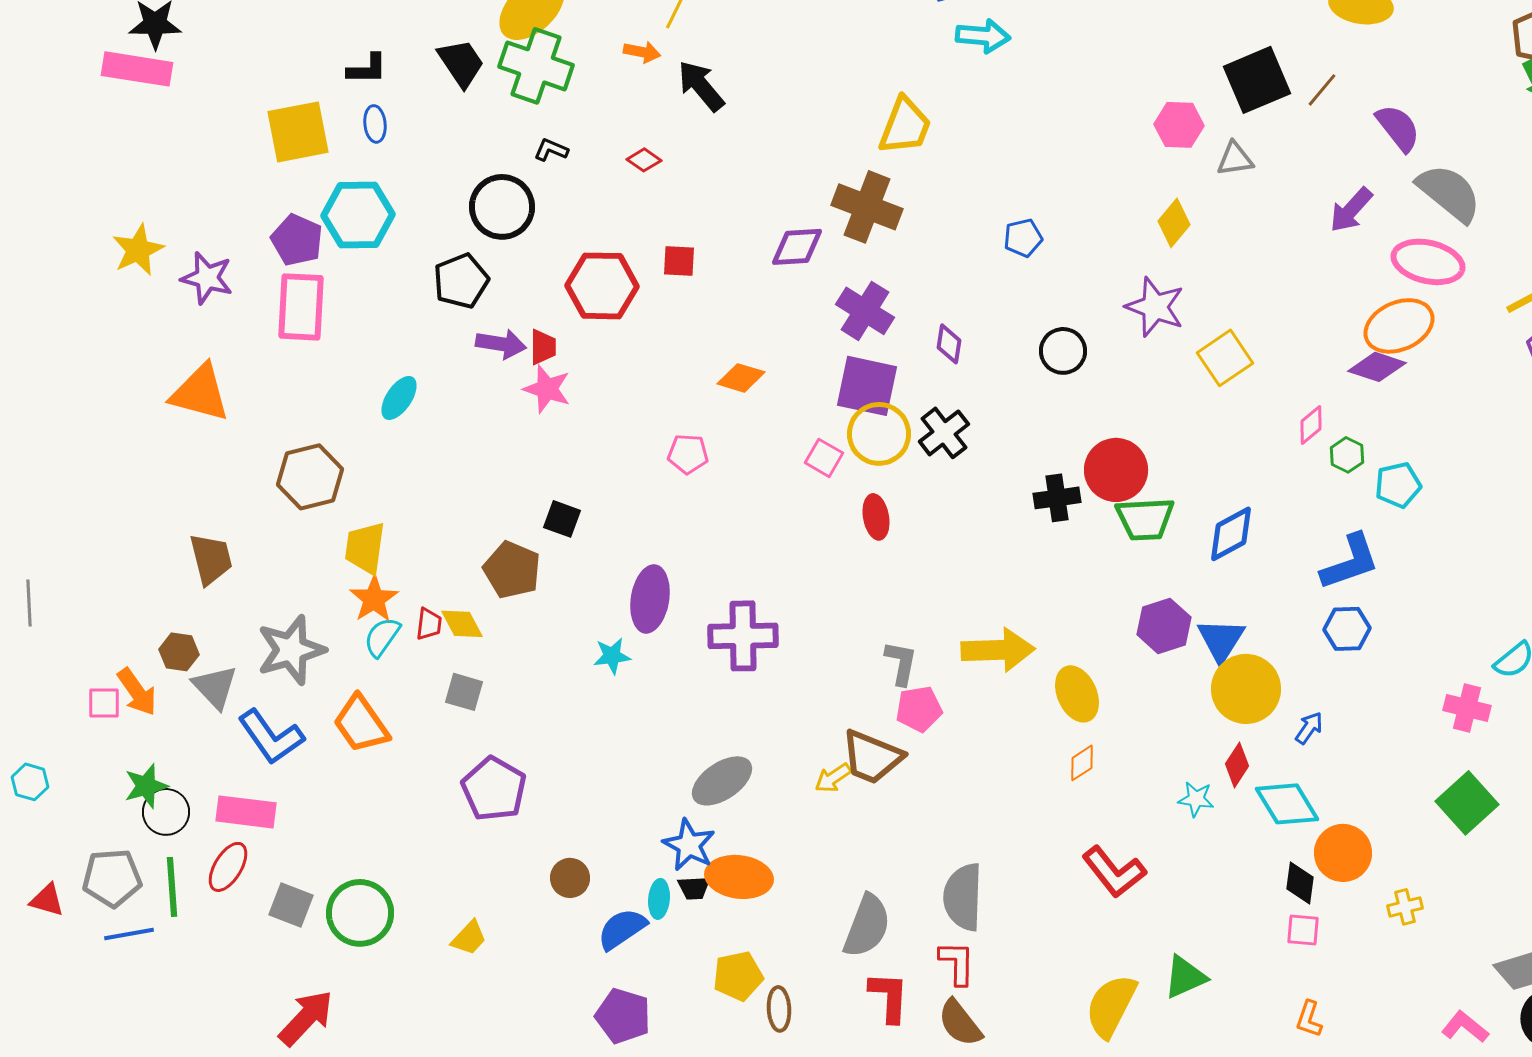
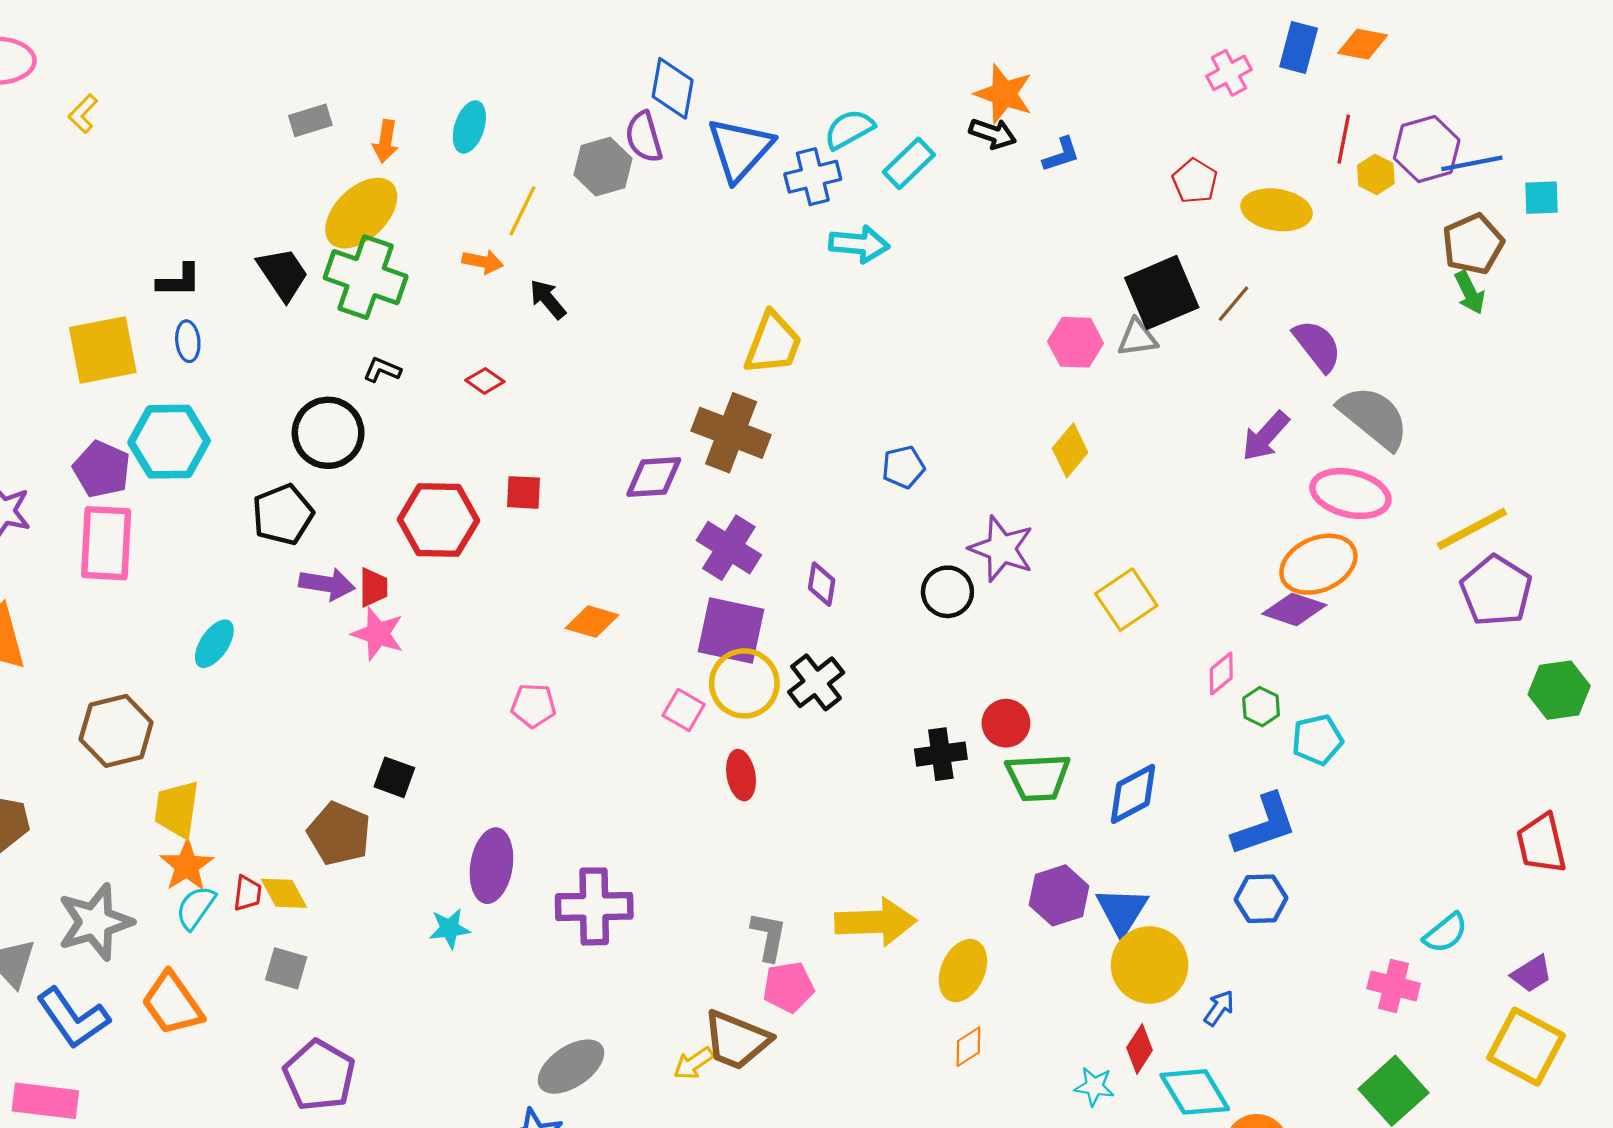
black arrow: (701, 86) -> (548, 299), size x0.7
gray triangle: (1235, 159) -> (1137, 338), moved
purple star: (1155, 307) -> (1002, 549), moved
red circle: (1116, 470) -> (1006, 723), size x0.7
yellow ellipse: (1077, 694) -> (963, 971), turned 48

